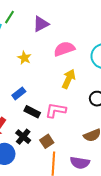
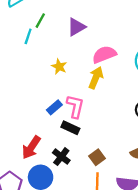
yellow arrow: (69, 79) -> (96, 78), moved
pink L-shape: (56, 110) -> (75, 106), moved, turned 95
brown square: (47, 141) -> (97, 157), moved

